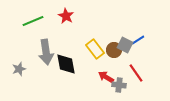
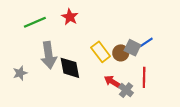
red line: (136, 73) -> (144, 77), turned 36
gray cross: (119, 85) -> (126, 90), turned 32

